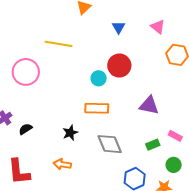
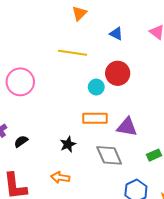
blue triangle: (119, 27) -> (116, 34), turned -32
yellow line: (58, 44) -> (73, 53), moved
purple triangle: (149, 105) -> (127, 127), moved

